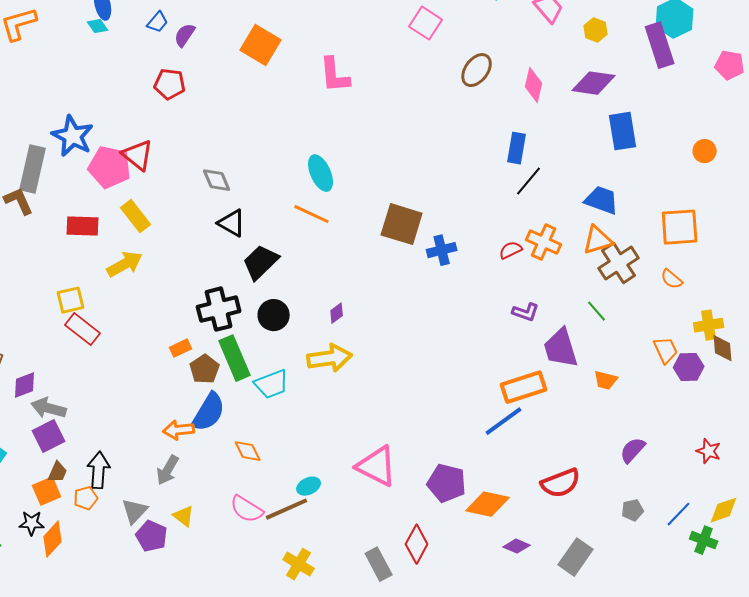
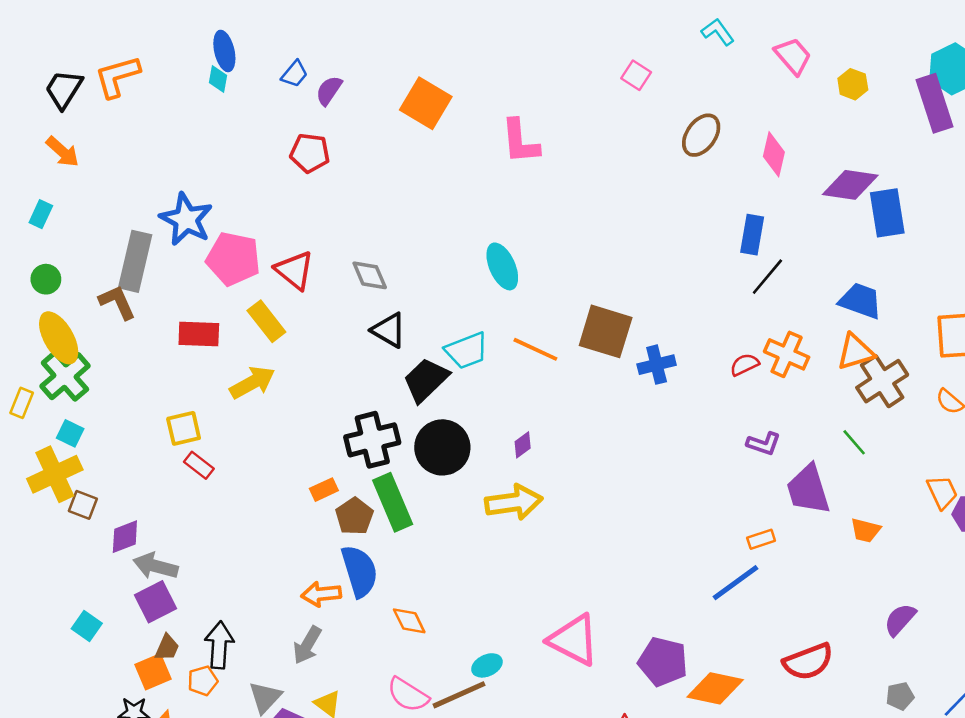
pink square: (426, 23) -> (636, 75), size x0.7
cyan diamond: (98, 26) -> (218, 79), turned 45
purple diamond: (594, 83) -> (850, 185), moved
red triangle: (138, 155) -> (294, 270), moved
orange line: (312, 214) -> (535, 349), moved
black circle: (274, 315) -> (442, 447), size x1.4
red rectangle: (83, 329) -> (199, 465), size x0.7
cyan trapezoid: (272, 384) -> (467, 351), moved
orange rectangle: (524, 387) -> (761, 539), size x0.5
blue semicircle: (209, 412) -> (359, 571), turned -48

